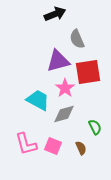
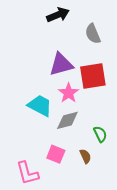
gray semicircle: (77, 39) -> (93, 34), moved
pink L-shape: (26, 144) -> (27, 173), moved

